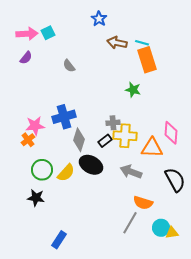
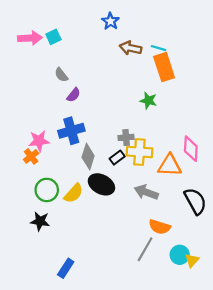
purple semicircle: (26, 58) -> (74, 95), moved
gray semicircle: (69, 66) -> (61, 75), moved
yellow triangle: (172, 233) -> (192, 260), turned -40

